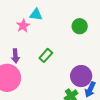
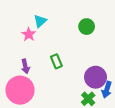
cyan triangle: (36, 14) -> (40, 21), turned -40
green rectangle: (46, 55) -> (56, 61), turned -56

